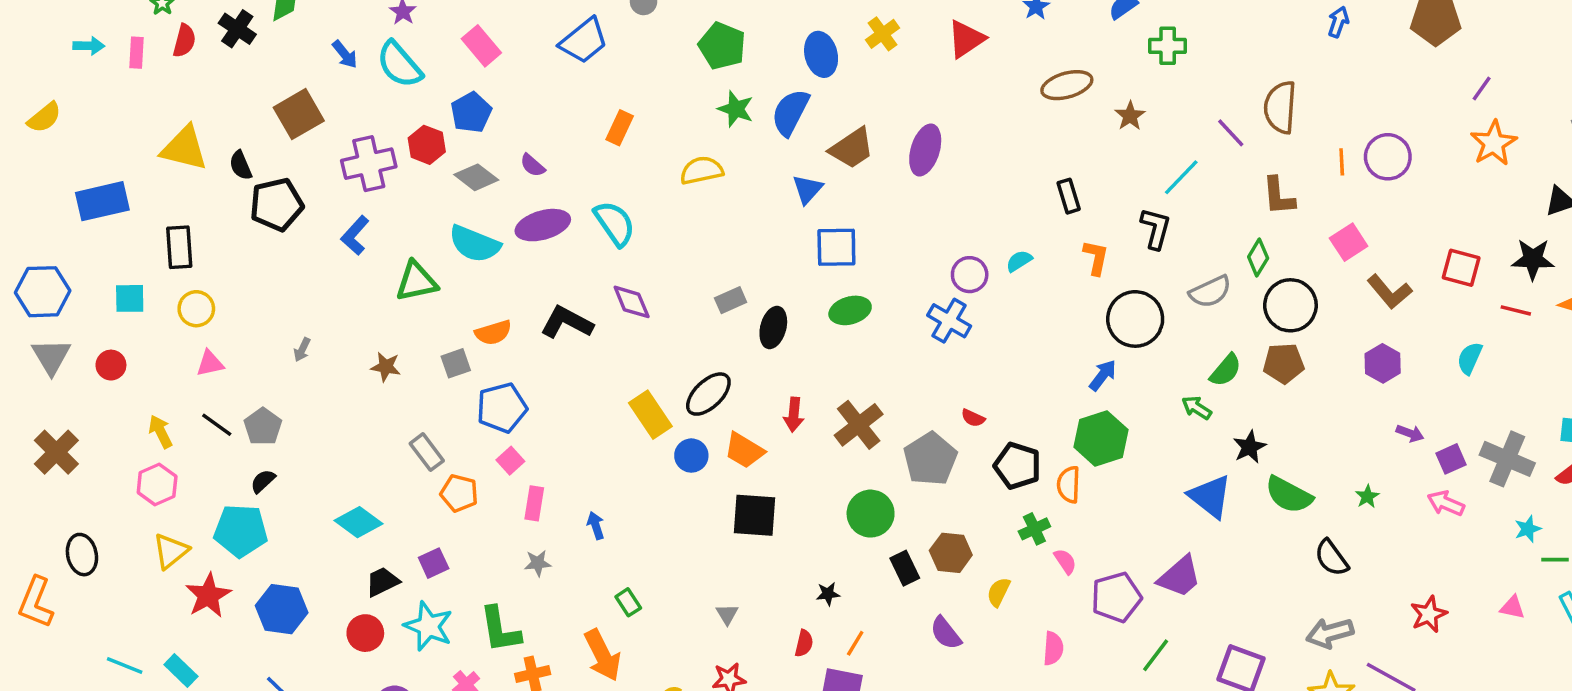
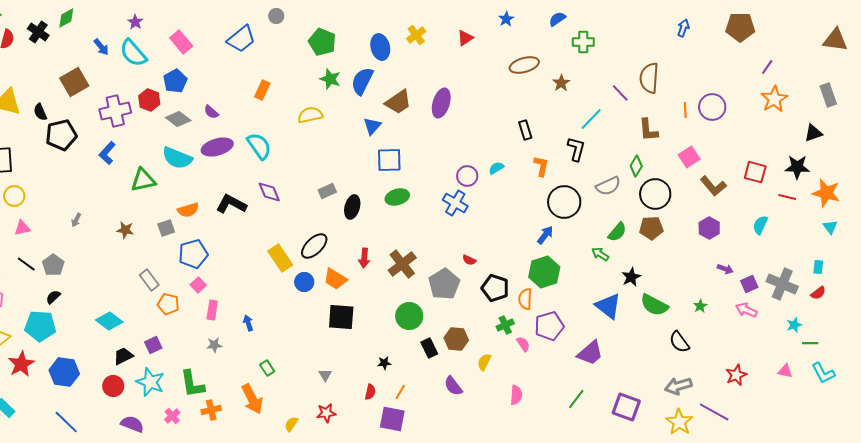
red triangle: (966, 39) -> (465, 38), size x0.7
purple pentagon: (1116, 597) -> (549, 326), moved

